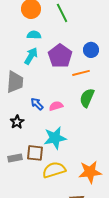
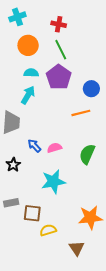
purple pentagon: (60, 56) -> (59, 77), moved
green semicircle: (87, 98) -> (87, 154), moved
brown square: (35, 153) -> (32, 213), moved
yellow semicircle: (54, 170) -> (48, 230), moved, size x0.7

